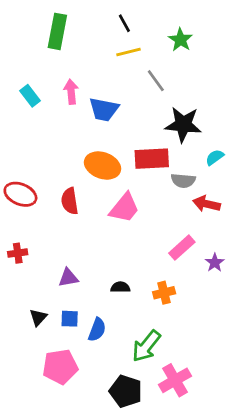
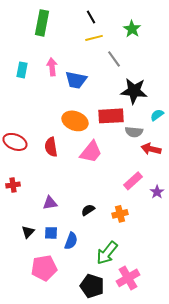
cyan rectangle: (30, 96) -> (22, 70), turned 49
black semicircle: (120, 287) -> (88, 210), turned -32

